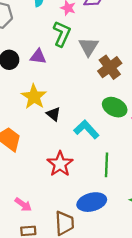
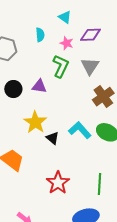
gray triangle: (89, 47) -> (90, 66), moved
cyan L-shape: (86, 129) -> (80, 130), moved

